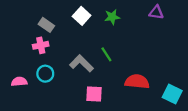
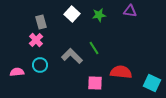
purple triangle: (156, 12) -> (130, 11), moved
gray rectangle: (46, 25) -> (41, 22), turned 40
pink cross: (41, 45) -> (36, 40), turned -32
pink square: (94, 94) -> (95, 83), moved

